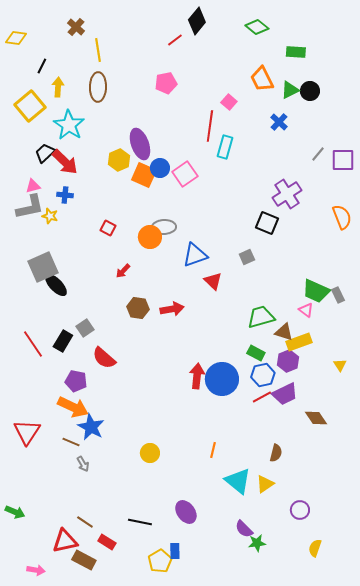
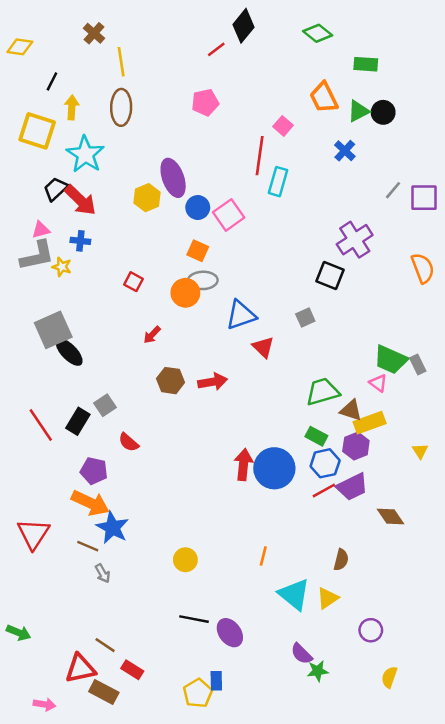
yellow square: (30, 106) -> (37, 131), turned -32
orange square: (144, 175) -> (198, 251), moved, size x0.7
red semicircle: (104, 358) -> (129, 442), size x0.7
black line: (140, 522) -> (194, 619), moved

